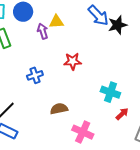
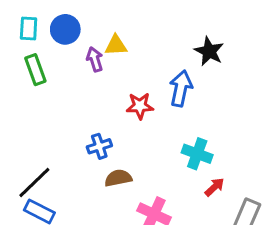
blue arrow: (98, 15) -> (181, 88), moved, turned -125
black star: (118, 25) -> (209, 51), turned -30
blue cross: (35, 75) -> (99, 146), moved

